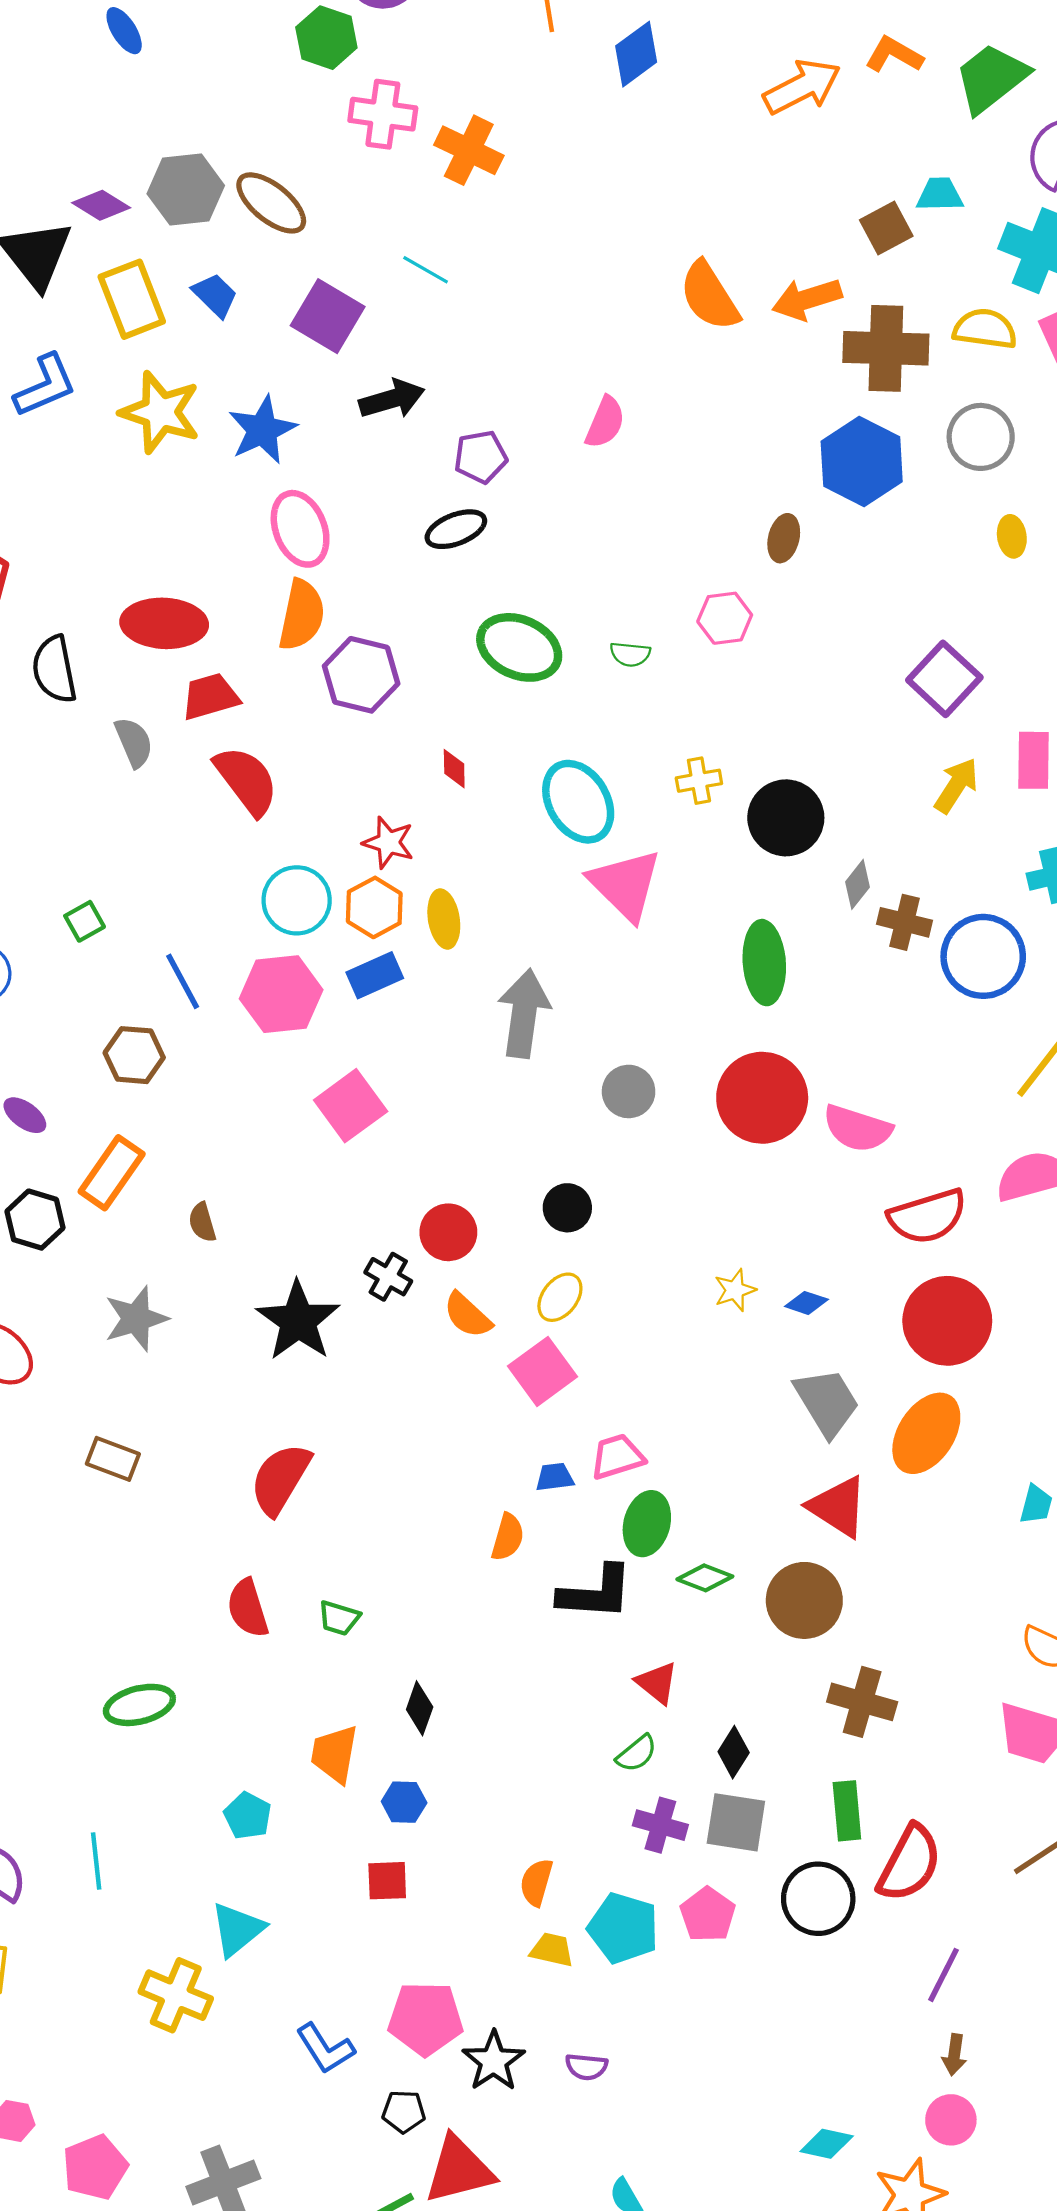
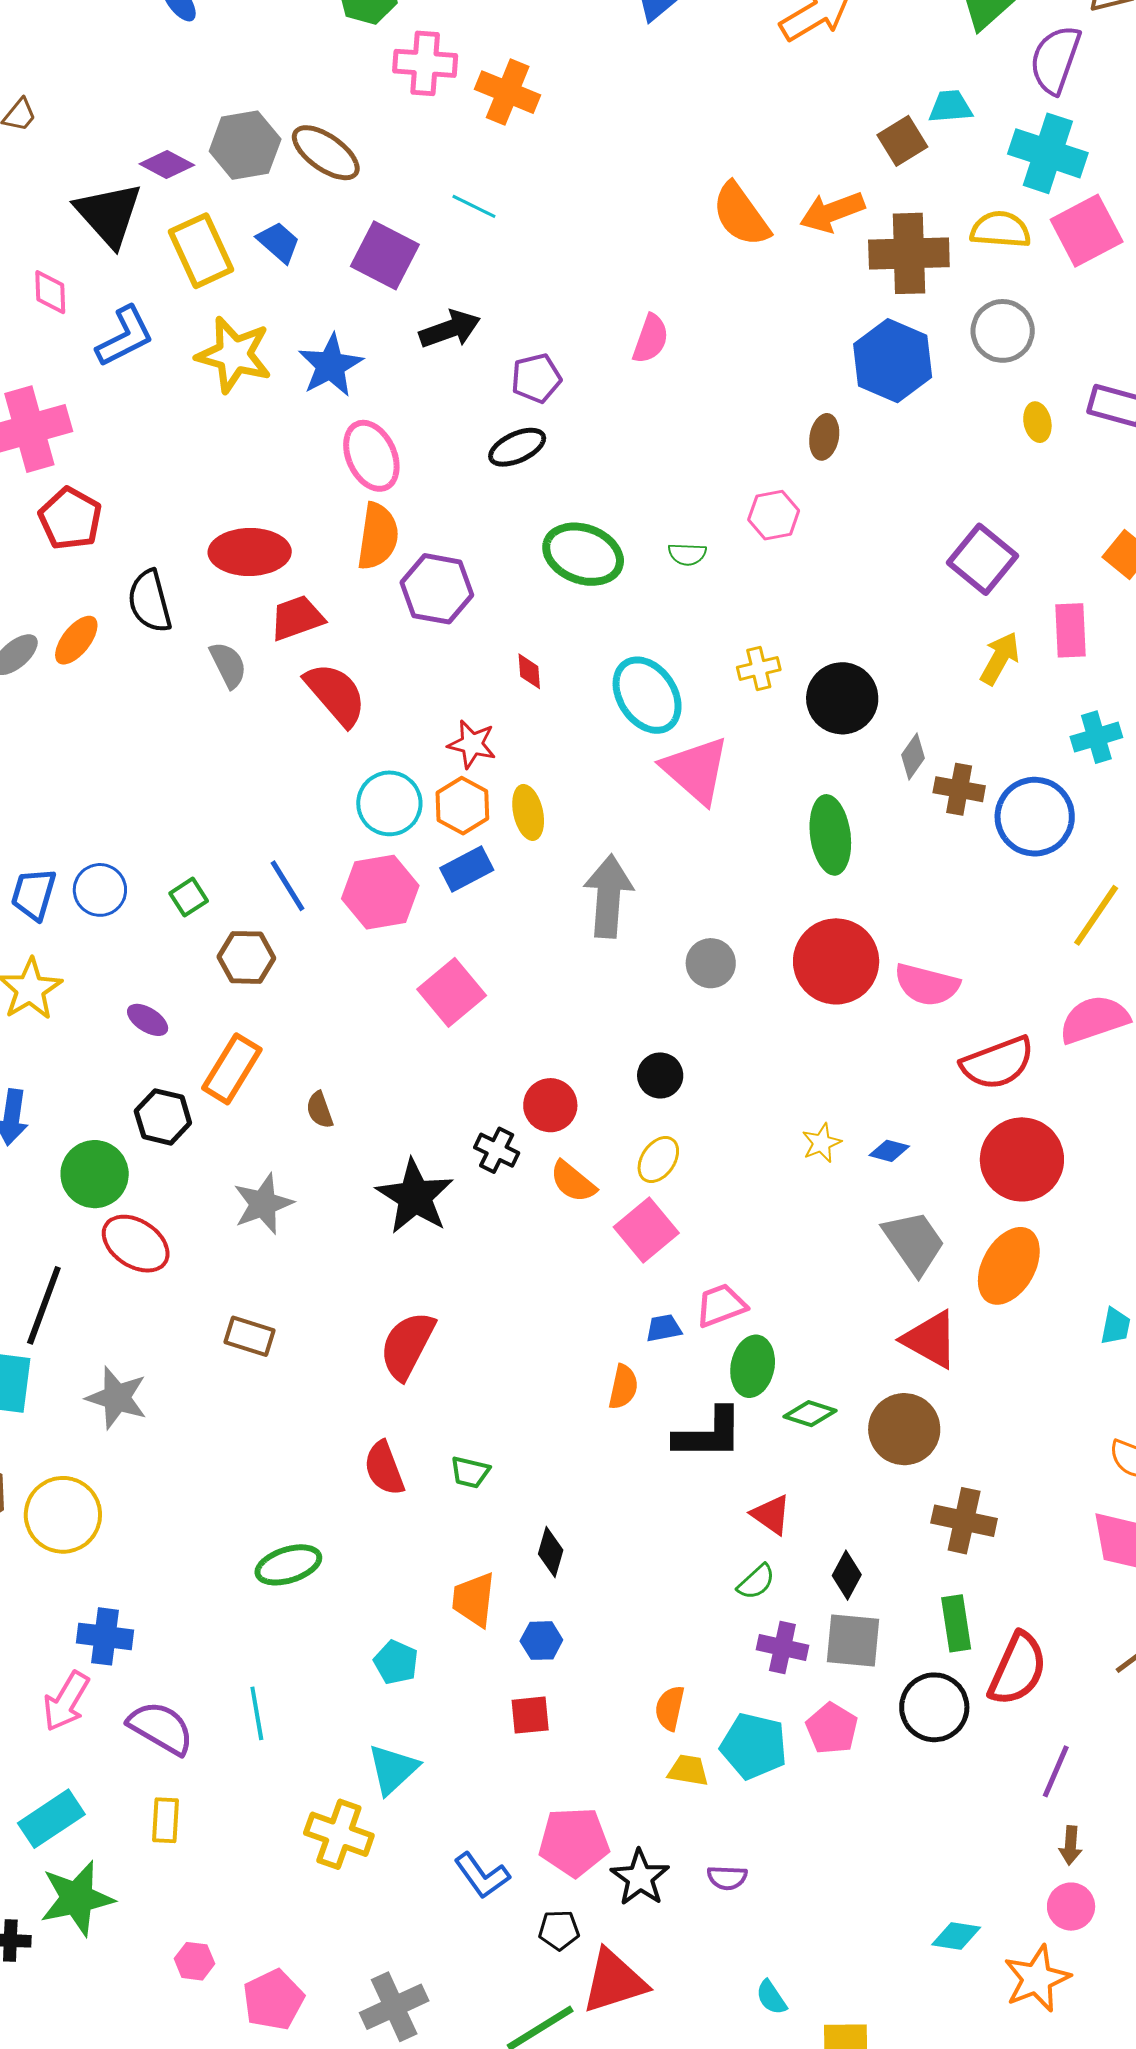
green square: (85, 921) -> (189, 897), moved

